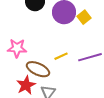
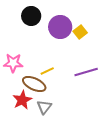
yellow line: (61, 56) -> (47, 71), moved

